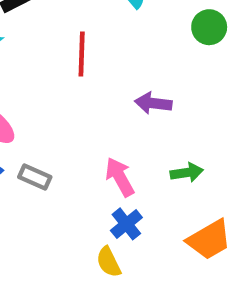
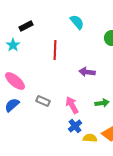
gray rectangle: (35, 177) -> (43, 101), moved
yellow semicircle: (109, 262) -> (90, 138), moved, turned 120

